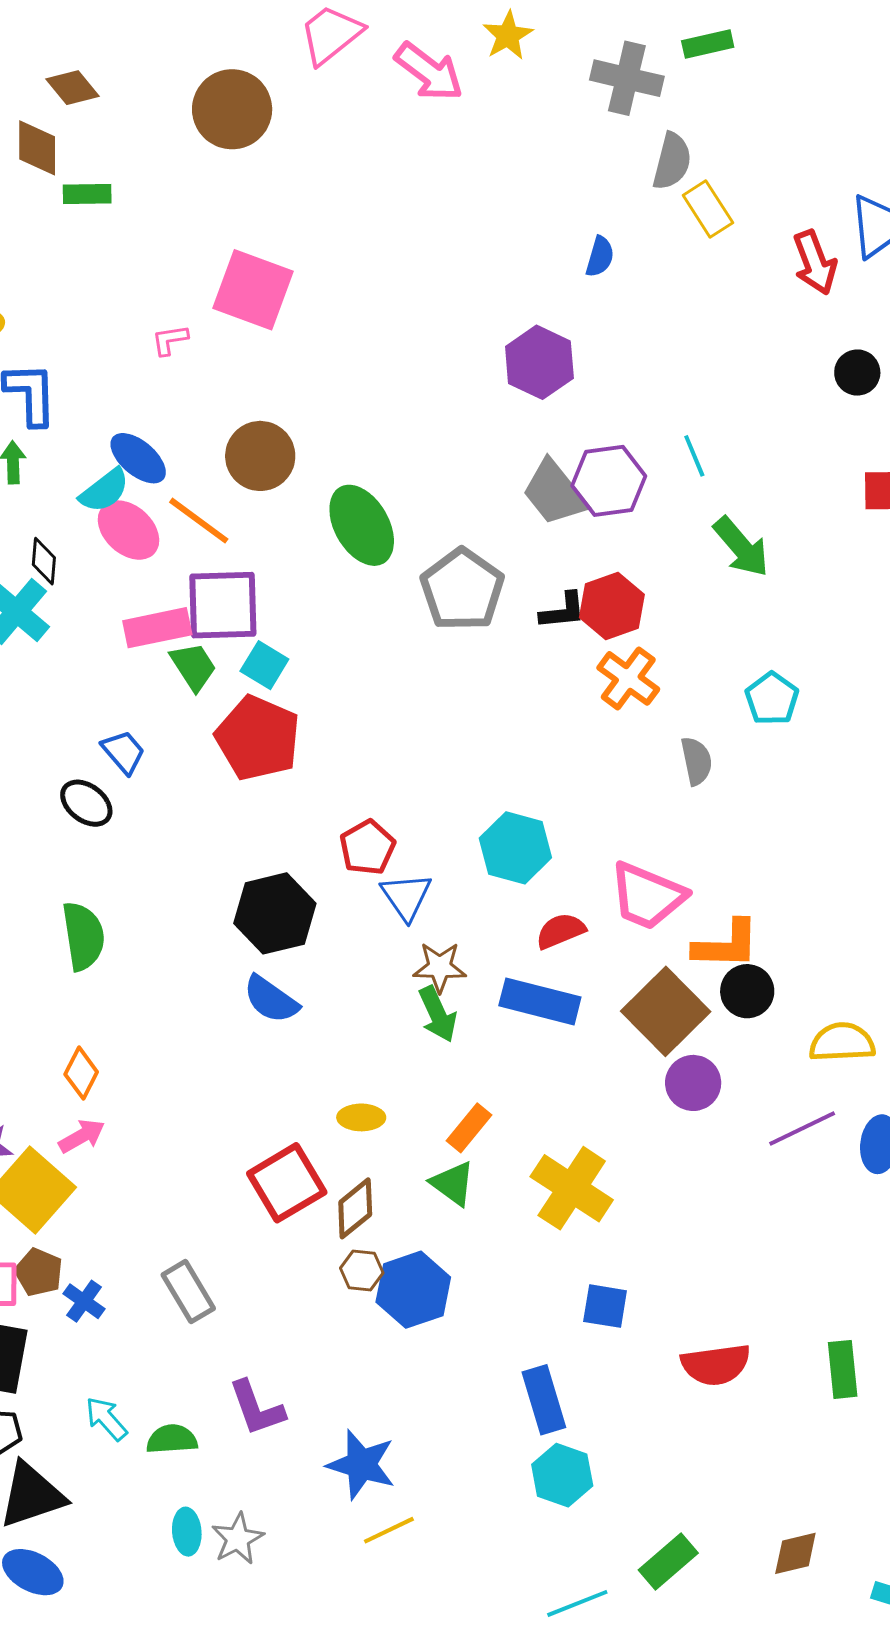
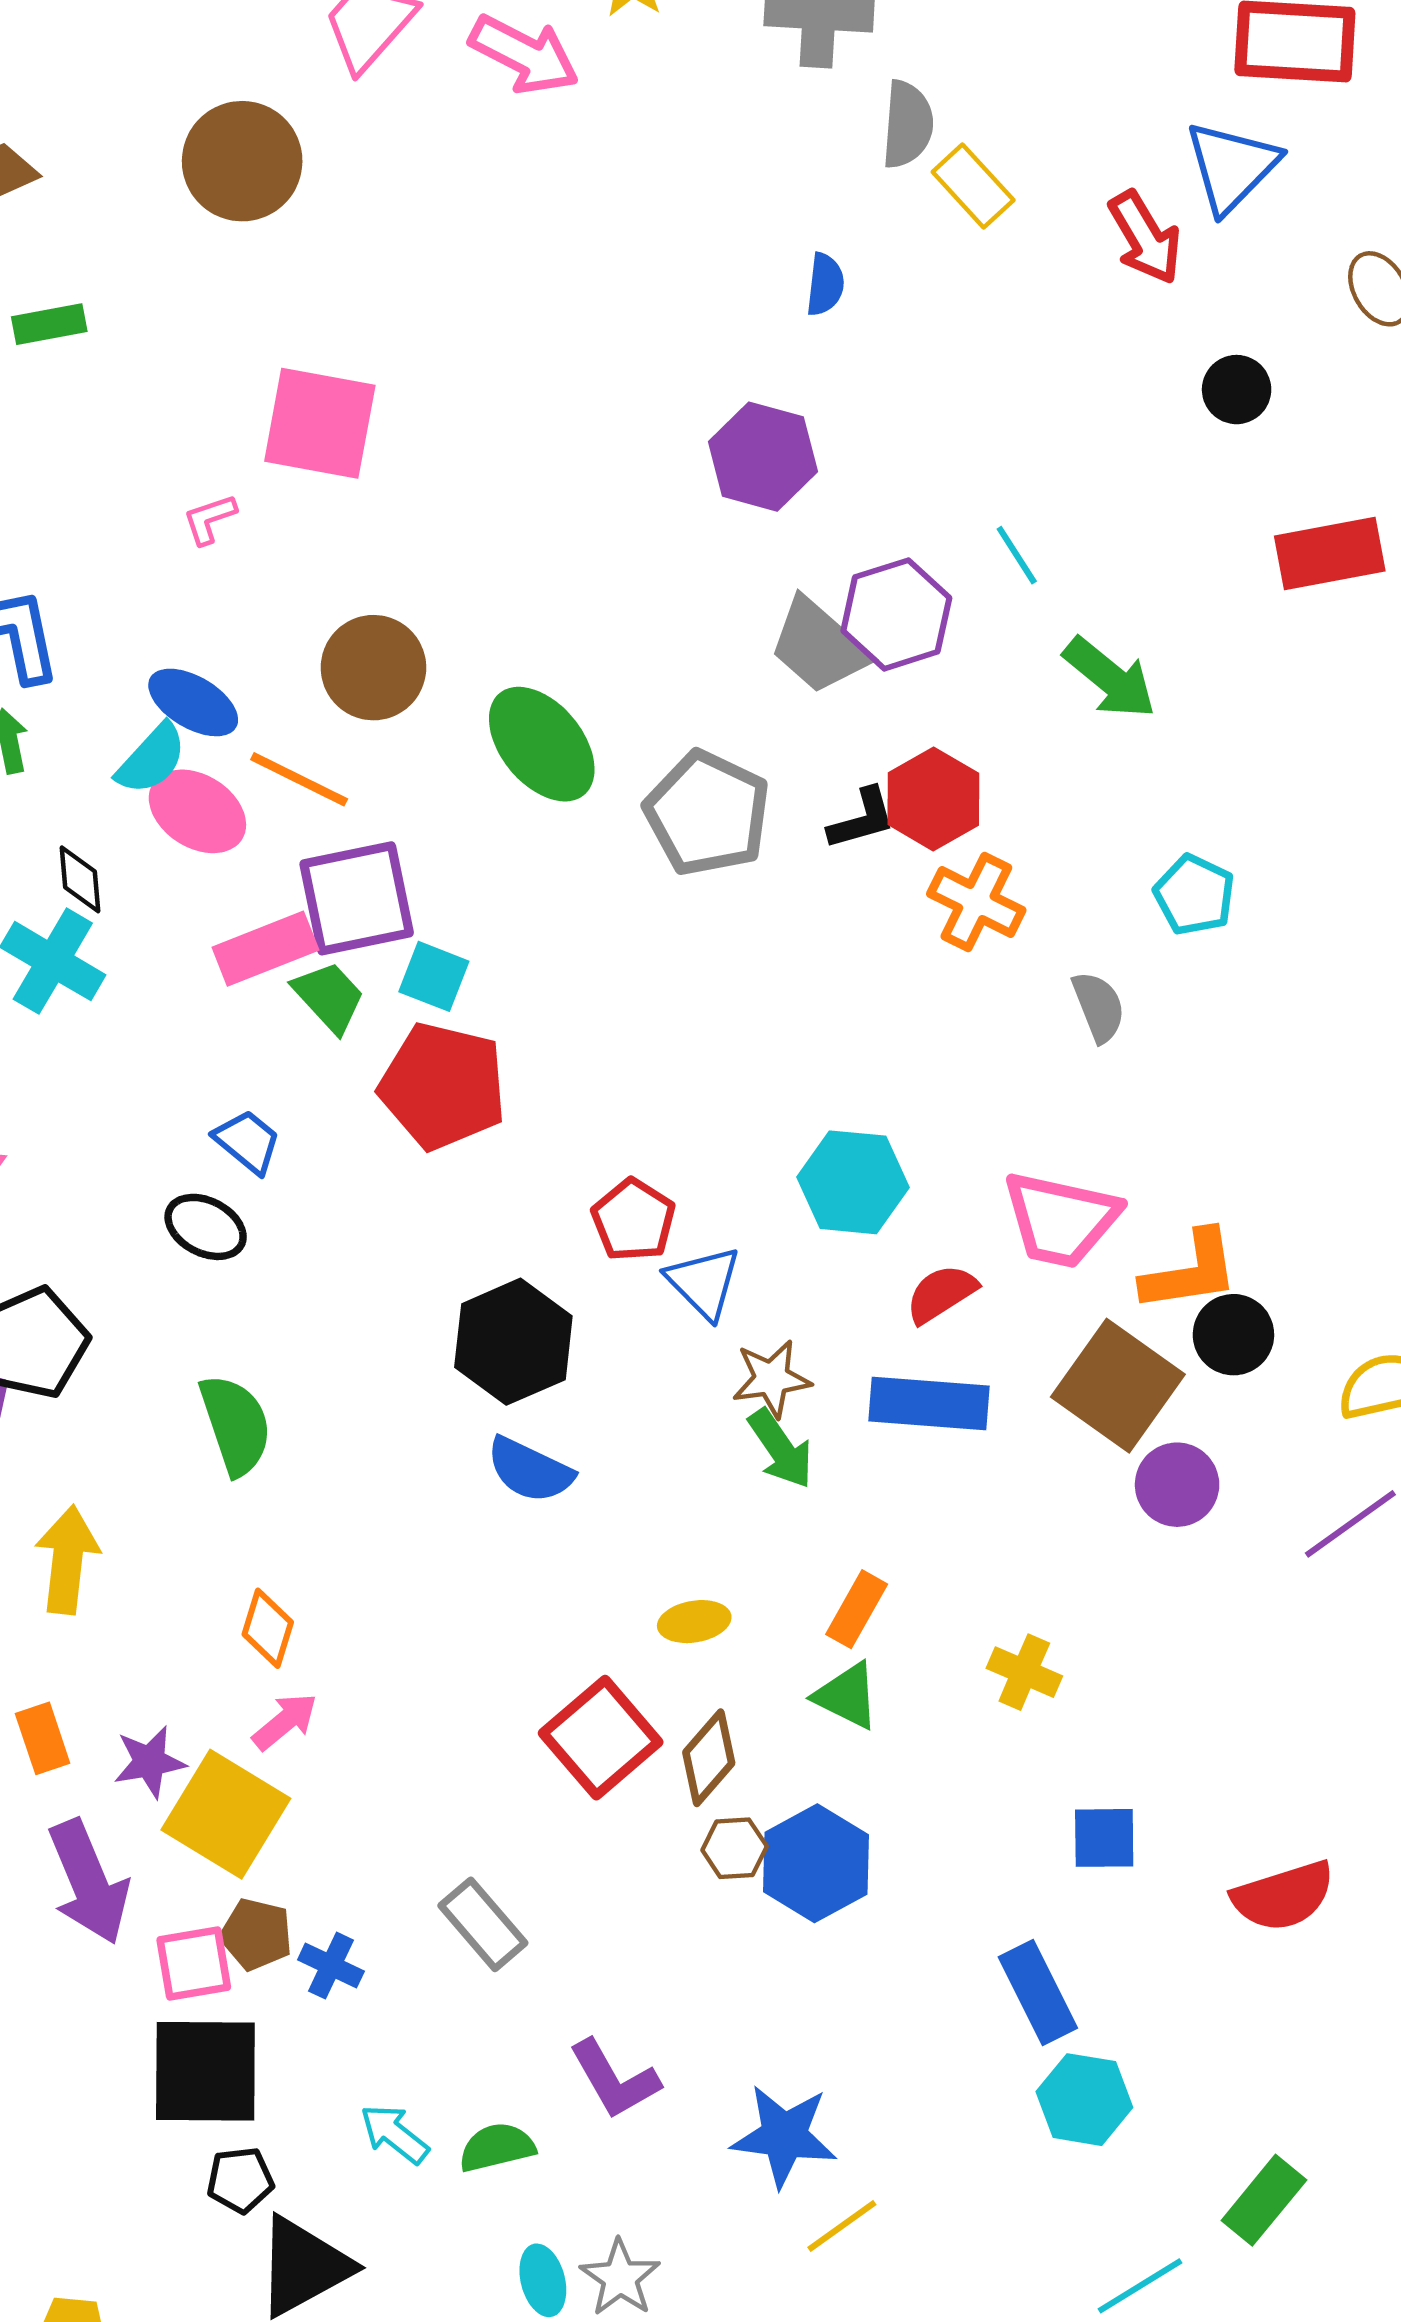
yellow cross: (572, 1188) -> (1024, 1672), size x0.6

